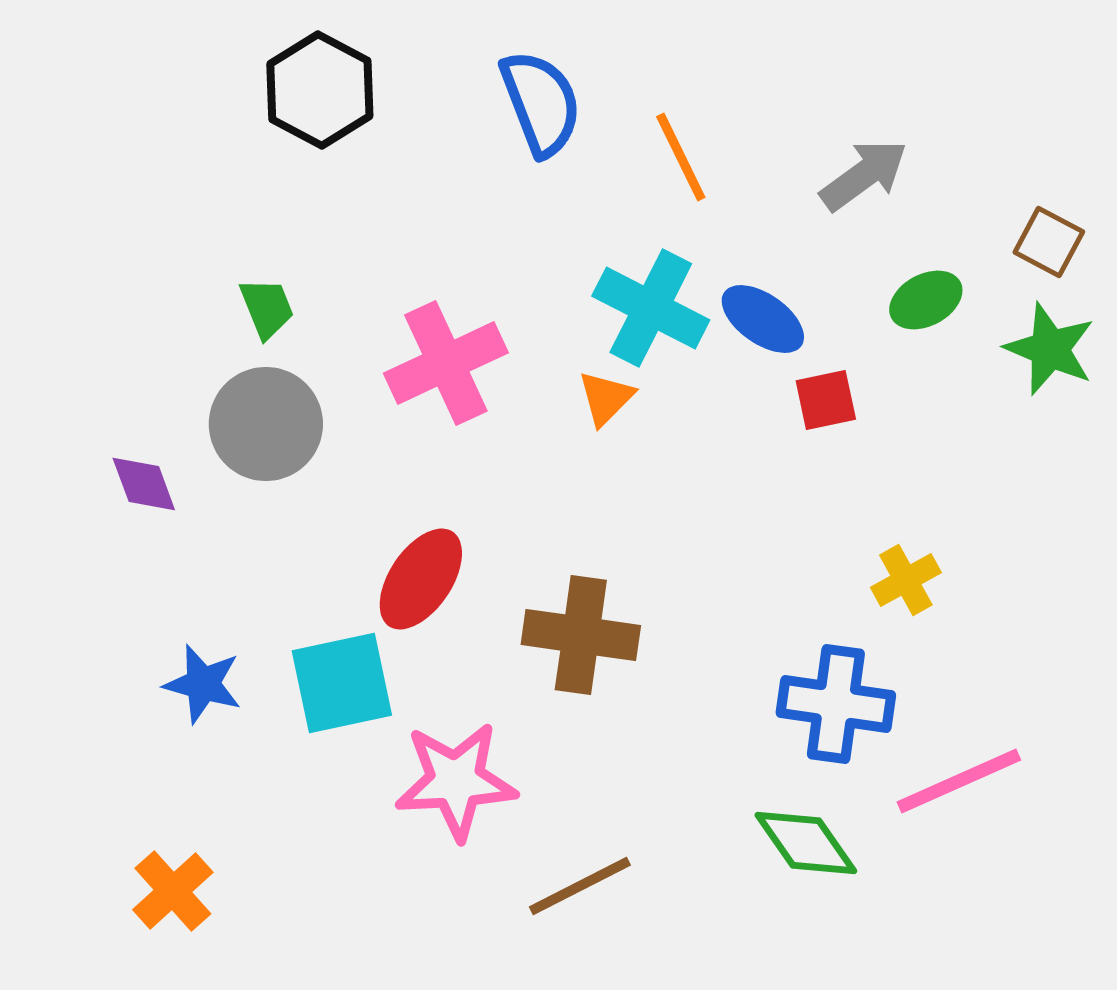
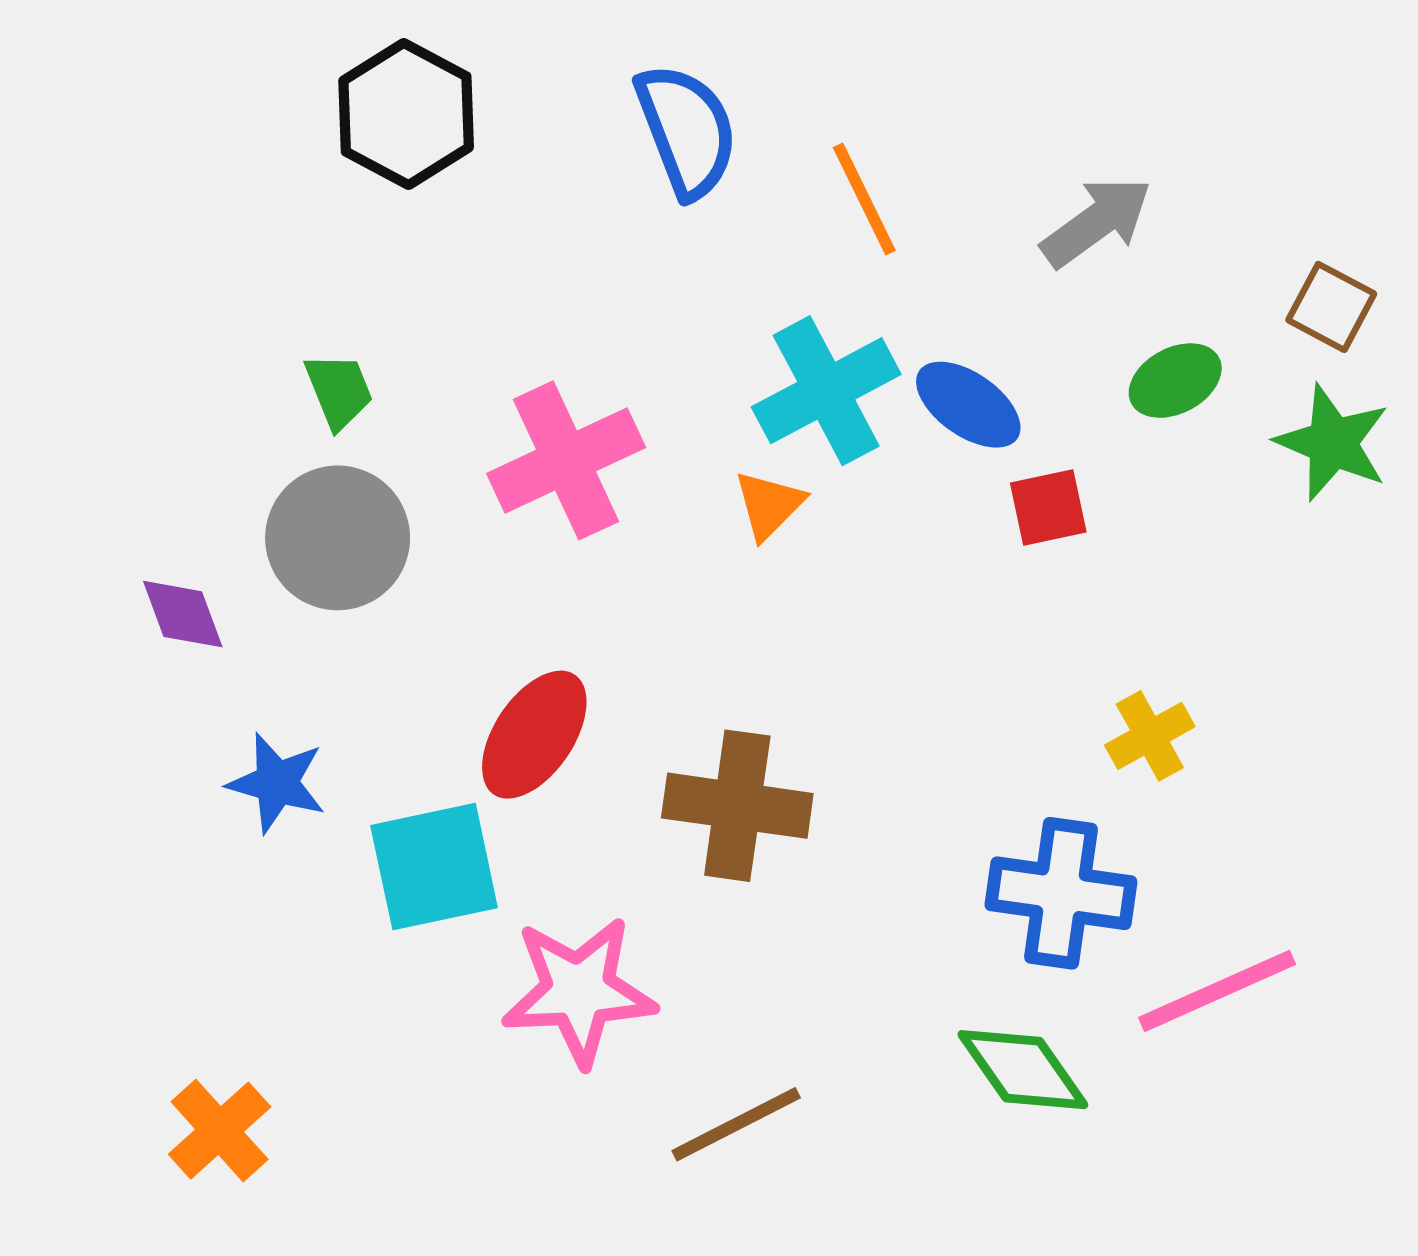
cyan cross: (651, 308) -> (826, 391), turned 35
blue star: (203, 684) -> (277, 783), moved

